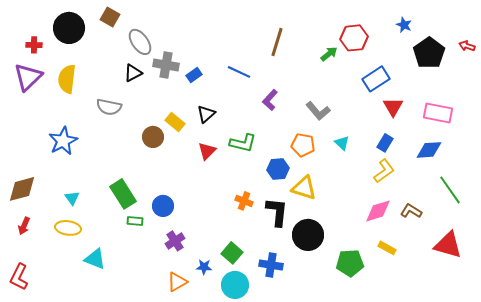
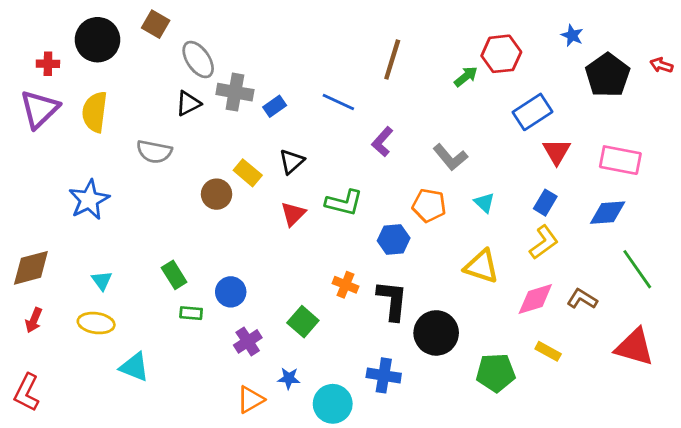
yellow triangle: (304, 188) -> (481, 266), moved
green rectangle: (123, 194) -> (174, 275), size x0.7
green square: (232, 253) -> (303, 322), moved

